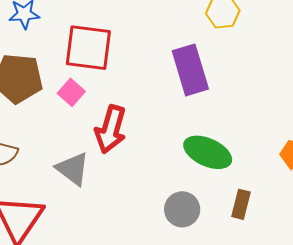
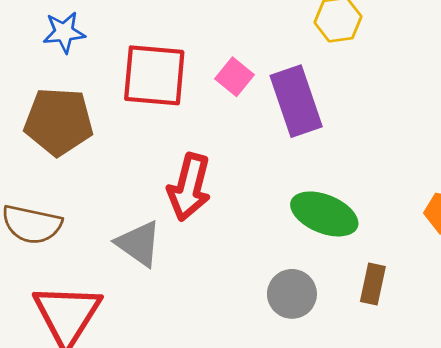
pink square: (71, 92) -> (234, 77), moved

